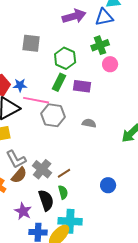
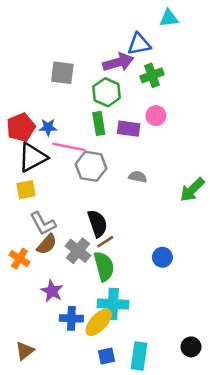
purple arrow: (74, 16) -> (118, 62), moved
blue triangle: (104, 17) -> (139, 44), moved
pink circle: (110, 64) -> (156, 116), moved
green rectangle: (59, 82) -> (99, 123), turned -36
gray cross: (42, 169) -> (78, 251), moved
green semicircle: (63, 192) -> (104, 266), size x1.6
black semicircle: (46, 200) -> (97, 223), moved

